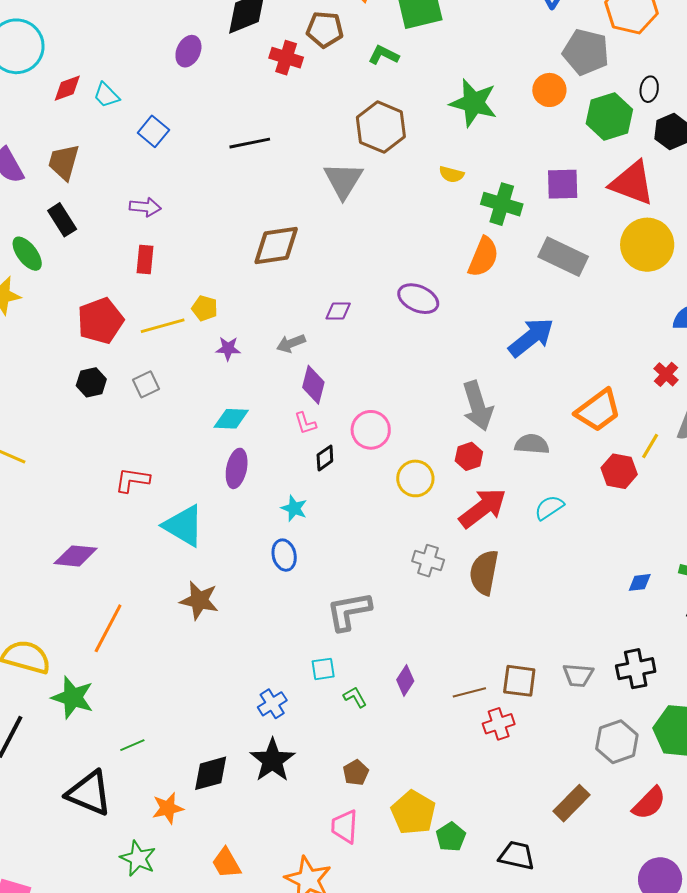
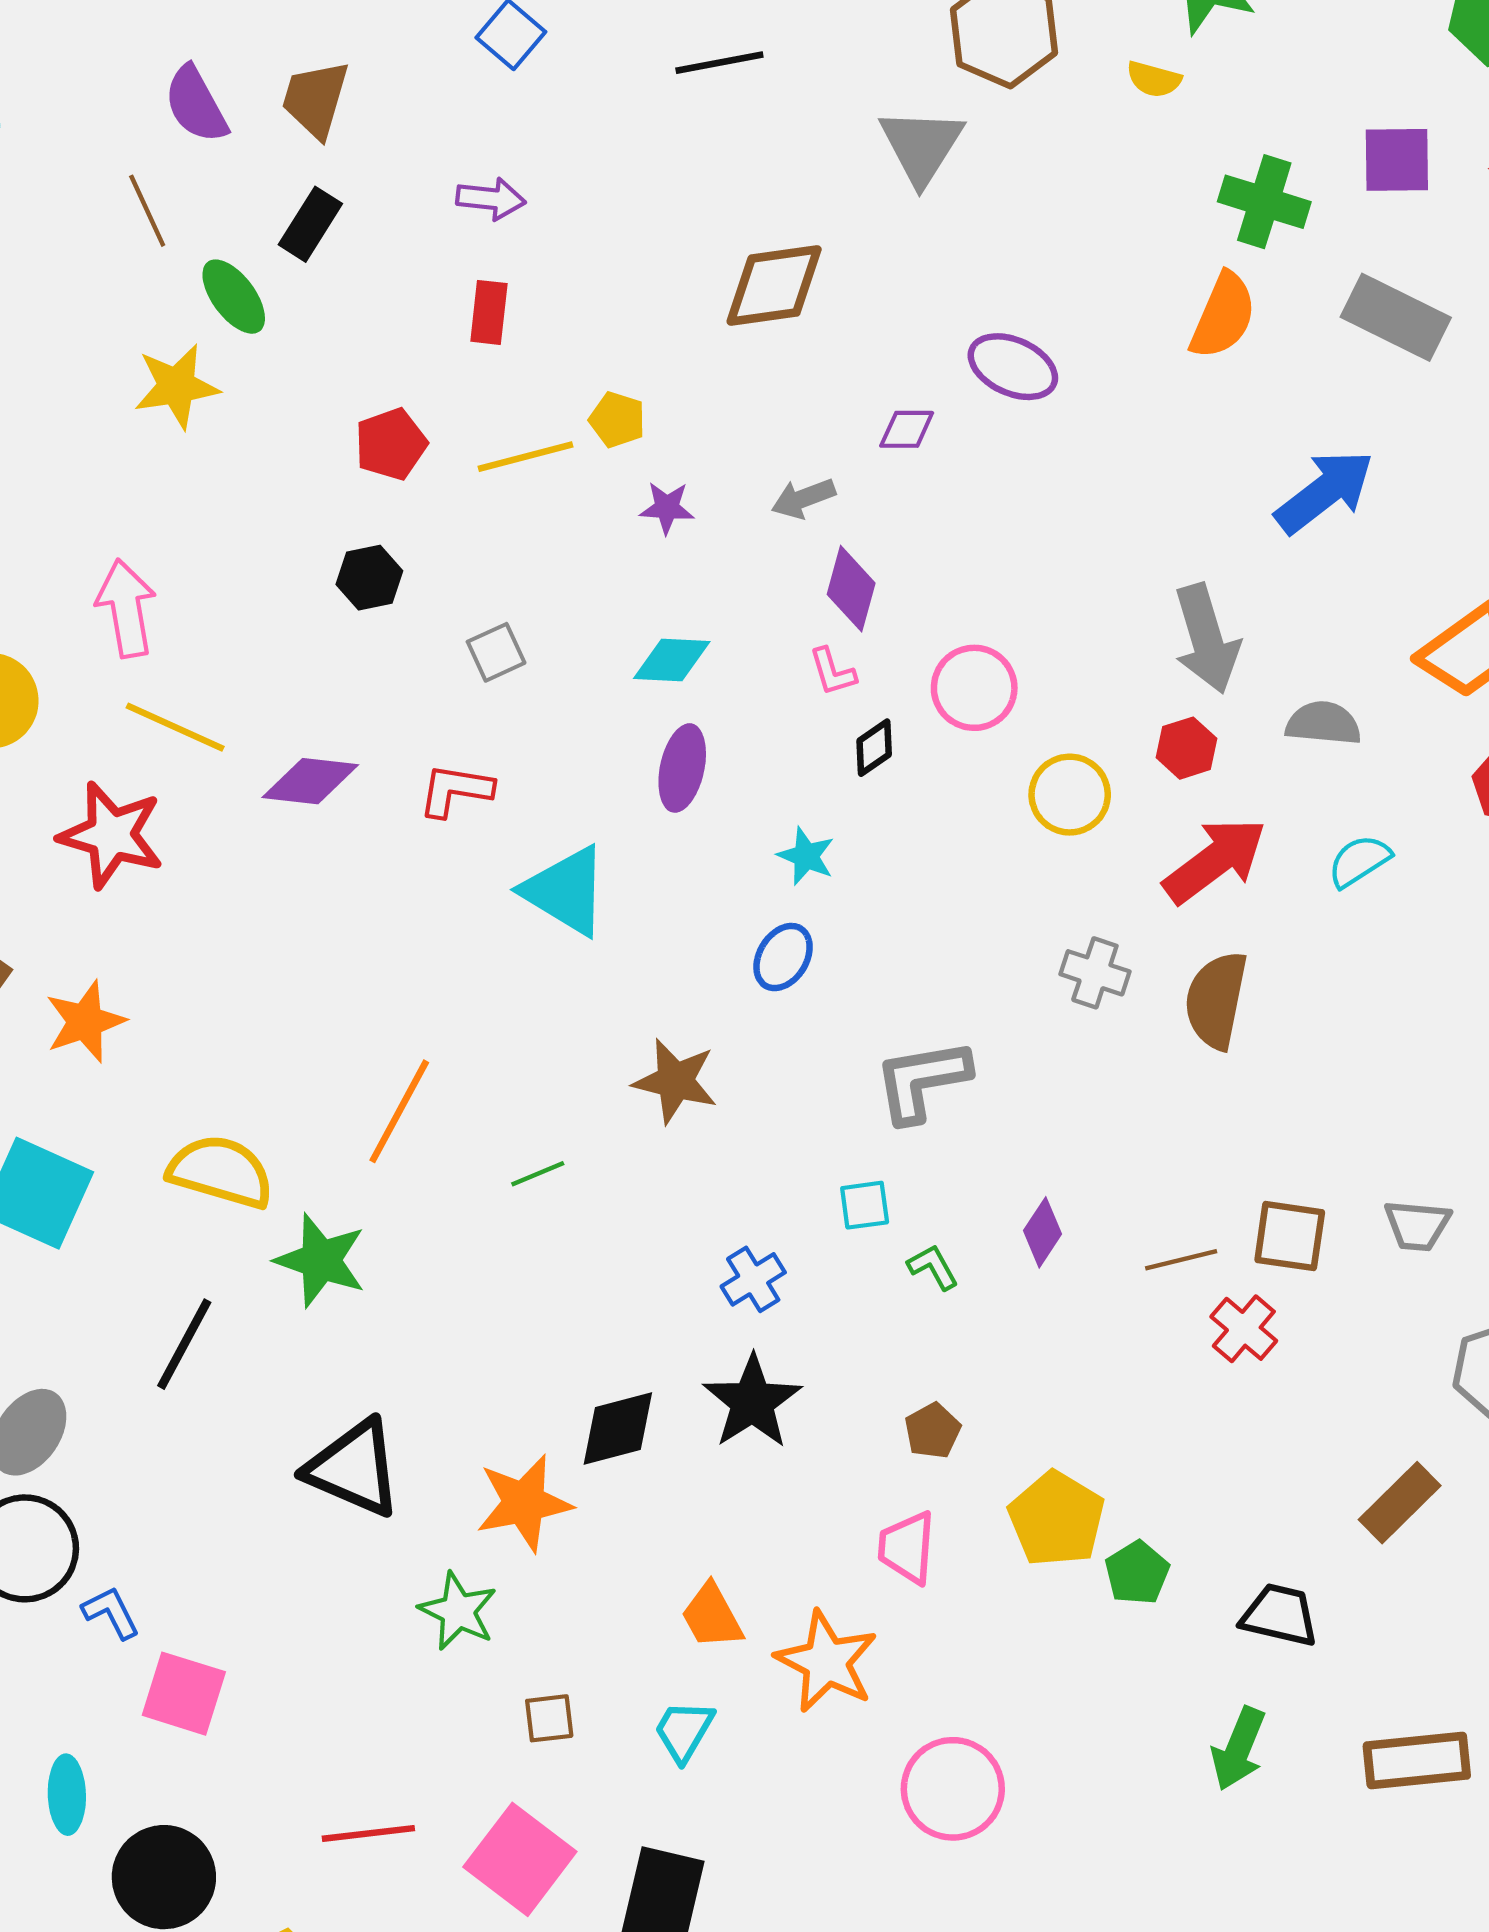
yellow semicircle: (451, 174) -> (1154, 79), moved
black rectangle: (62, 220) -> (310, 224), turned 64
purple ellipse: (418, 299) -> (1013, 367), moved
red pentagon: (100, 321) -> (391, 444), size x0.7
gray square: (146, 384) -> (496, 652), moved
blue ellipse: (284, 555) -> (783, 957), turned 44
purple diamond: (76, 556) -> (310, 781), moved
brown star: (199, 600) -> (675, 1081), moved
red cross: (499, 724) -> (1244, 1329), turned -32
green line: (132, 745) -> (538, 1174), moved
orange star: (168, 808) -> (524, 1503), size x1.4
orange trapezoid: (226, 863) -> (712, 1616), moved

